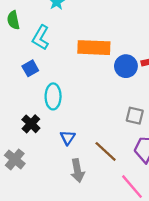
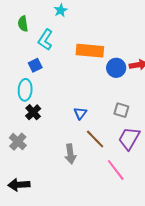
cyan ellipse: (53, 96) -> (25, 90), moved
blue triangle: (68, 138) -> (80, 113), moved

